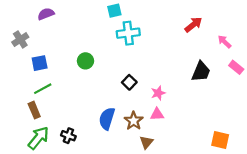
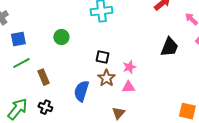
black square: (129, 82) -> (102, 57), turned -32
brown rectangle: (34, 110) -> (43, 77), moved
brown star: (134, 121) -> (106, 78), moved

